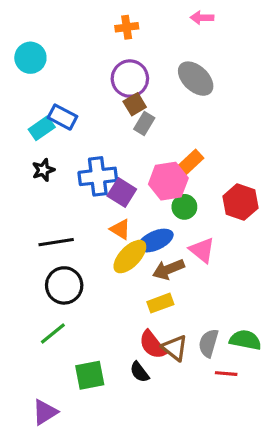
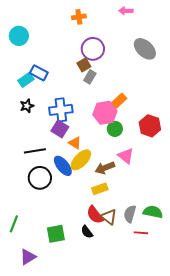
purple circle: (130, 79) -> (93, 49), moved
gray ellipse: (196, 79) -> (145, 49), moved
purple square: (122, 192) -> (60, 129), moved
blue ellipse: (156, 241) -> (63, 166), moved, turned 75
green line: (53, 334) -> (14, 224), moved, turned -30

